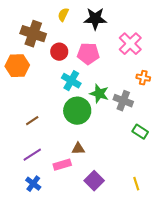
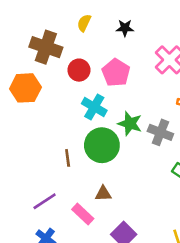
black star: (95, 19) -> (125, 28), size x0.6
pink pentagon: (88, 54) -> (116, 73), turned 30
brown line: (32, 121) -> (68, 158), moved, turned -64
pink rectangle: (62, 165) -> (83, 214), turned 60

